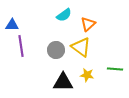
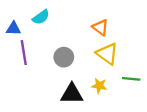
cyan semicircle: (64, 15) -> (41, 17), moved
orange triangle: (88, 24) -> (100, 27), turned -42
yellow triangle: (81, 47) -> (107, 54), moved

